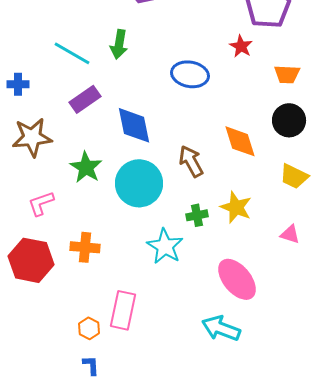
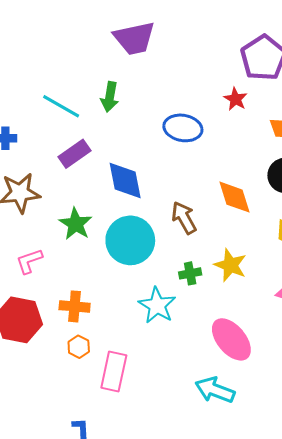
orange hexagon: (89, 328) -> (79, 347), moved

